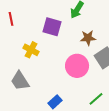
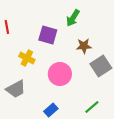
pink circle: (77, 66) -> (60, 74), moved
gray trapezoid: (20, 81) -> (16, 89), turned -85

